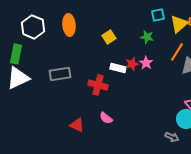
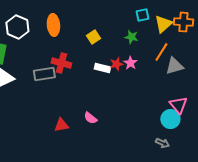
red cross: (98, 85) -> (61, 63), moved
red triangle: (77, 125) -> (61, 125), turned -35
gray arrow: (172, 137) -> (162, 143), moved

